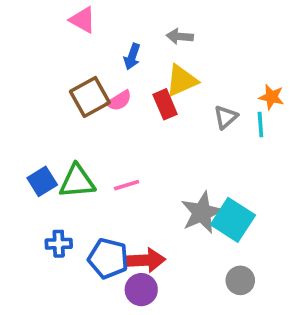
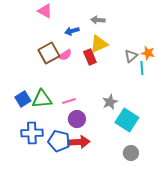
blue arrow: (132, 57) -> (72, 31), turned 56
gray triangle: (226, 117) -> (131, 56), moved
gray star: (202, 213) -> (110, 102), moved, size x0.7
blue cross: (59, 244) -> (32, 133), size x1.5
purple circle: (141, 290) -> (77, 119), moved

